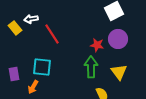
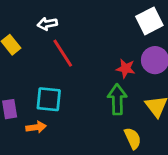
white arrow: (31, 19) -> (47, 24), moved
orange arrow: (33, 87) -> (36, 127), turned -128

